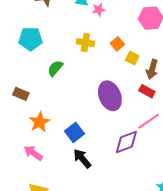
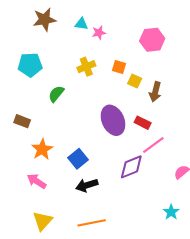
yellow cross: (85, 43) -> (86, 67), turned -30
orange square: (117, 44) -> (119, 67), turned -32
red rectangle: (147, 91) -> (143, 123), moved
black arrow: (82, 159) -> (87, 185), turned -65

